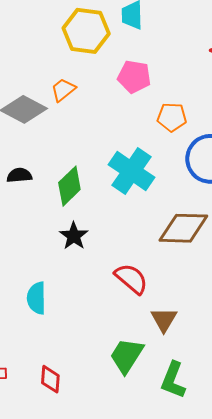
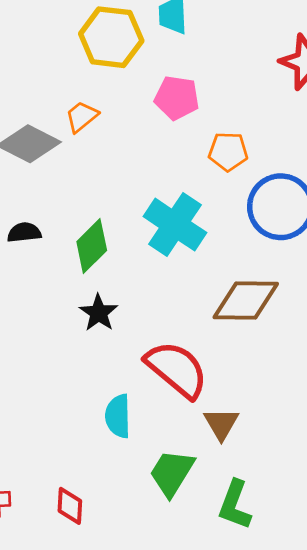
red semicircle: (131, 279) -> (177, 369), size x1.4
cyan semicircle: (36, 298) -> (118, 416), moved

